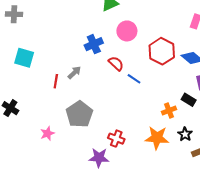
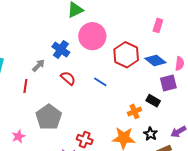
pink circle: (127, 31) -> (92, 36), size x1.4
blue cross: (94, 44) -> (61, 49), turned -30
red semicircle: (116, 63) -> (68, 78), moved
gray arrow: (74, 73) -> (39, 65), moved

